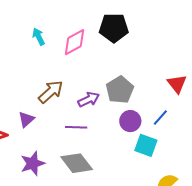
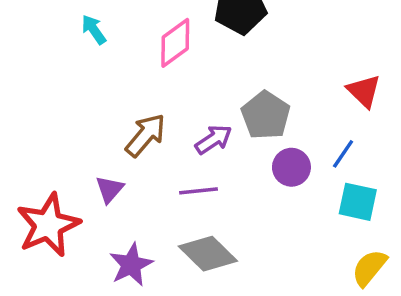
cyan arrow: (39, 37) -> (94, 30), moved
cyan square: (146, 145) -> (358, 202), moved

